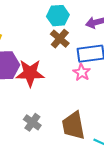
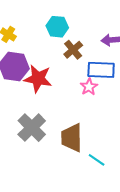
cyan hexagon: (58, 16) -> (57, 27), moved
gray cross: (32, 122) -> (32, 128), size x1.6

